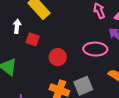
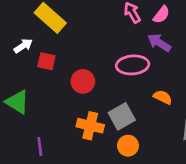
white arrow: (17, 26) -> (23, 46), turned 56

